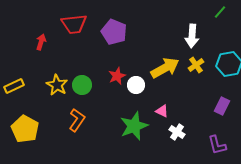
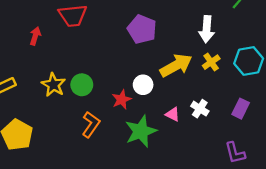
purple pentagon: (114, 32) -> (142, 29), moved
red star: (117, 76) -> (122, 100), moved
orange L-shape: (77, 120) -> (91, 125), moved
white cross: (177, 132) -> (200, 109), moved

